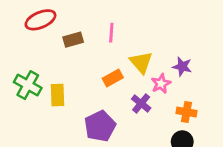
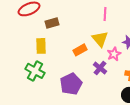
pink line: (111, 33) -> (105, 14), moved
green cross: (28, 85) -> (35, 71), moved
yellow rectangle: (57, 95) -> (41, 46), moved

